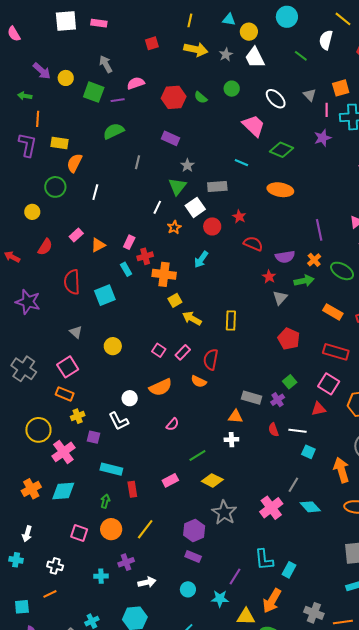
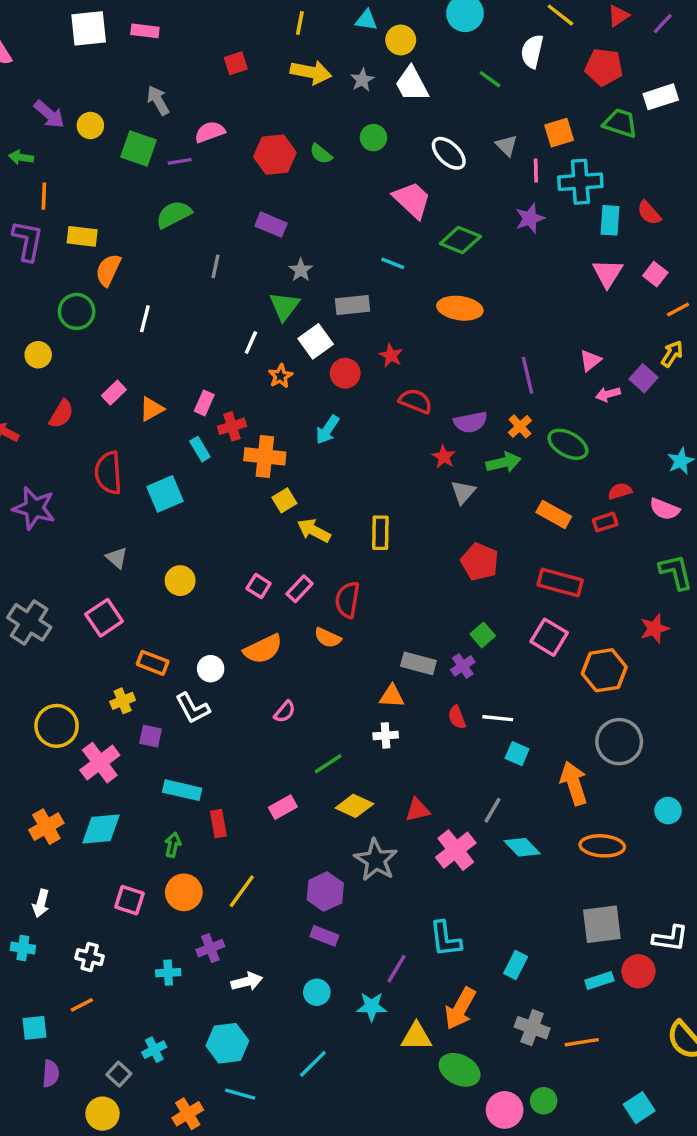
orange rectangle: (65, 394) -> (153, 663), moved
red triangle: (319, 409) -> (418, 810), moved
cyan rectangle: (289, 570) -> (516, 965), moved

